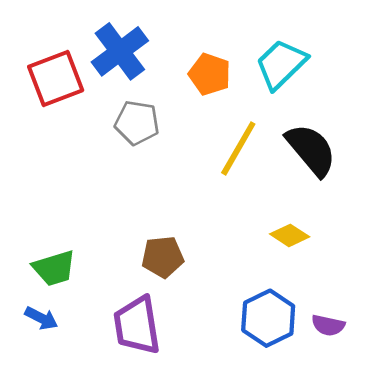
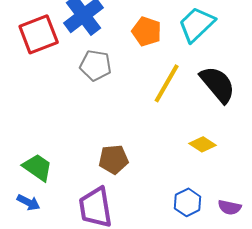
green trapezoid: (54, 268) -> (38, 167), turned -128
blue hexagon: (268, 318) -> (188, 202), size x0.7

